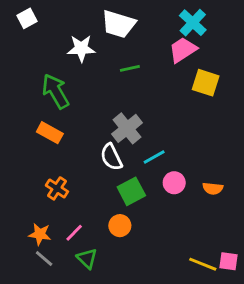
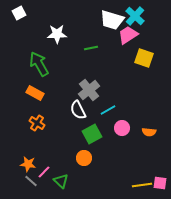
white trapezoid: (118, 24) -> (112, 20), moved
orange cross: (57, 188) -> (37, 123), moved
pink line: (74, 233) -> (44, 172), moved
yellow line: (203, 264) -> (142, 185), turned -30

